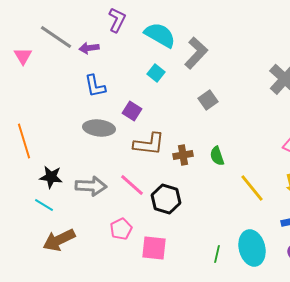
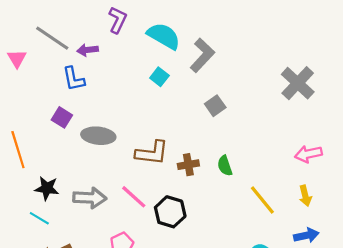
blue L-shape: (95, 86) -> (74, 79), moved
purple square: (132, 111) -> (62, 117), moved

